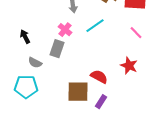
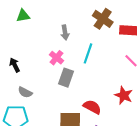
cyan line: (95, 26) -> (88, 53), turned -36
gray rectangle: (57, 49) -> (66, 78), moved

